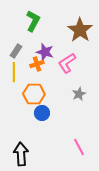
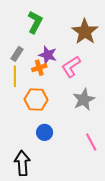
gray star: (79, 94) -> (84, 100), size x1.5
blue circle: (42, 113) -> (45, 132), moved
pink line: (79, 147) -> (91, 142), moved

